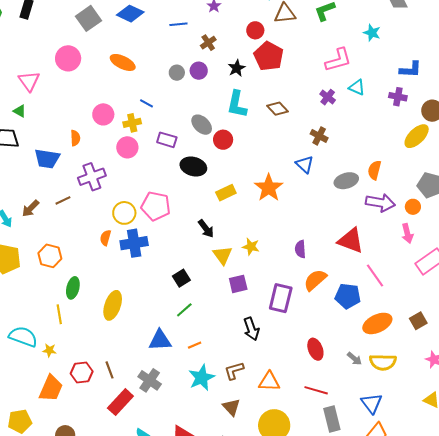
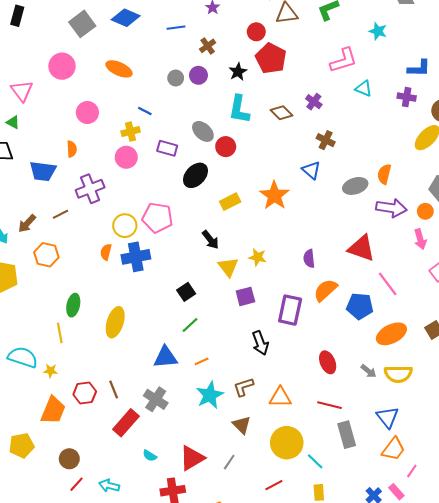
purple cross: (328, 97) -> (314, 102), moved
pink circle: (103, 114) -> (87, 112), moved
black ellipse: (193, 166) -> (195, 175), turned -60
orange hexagon: (50, 256) -> (46, 255), moved

